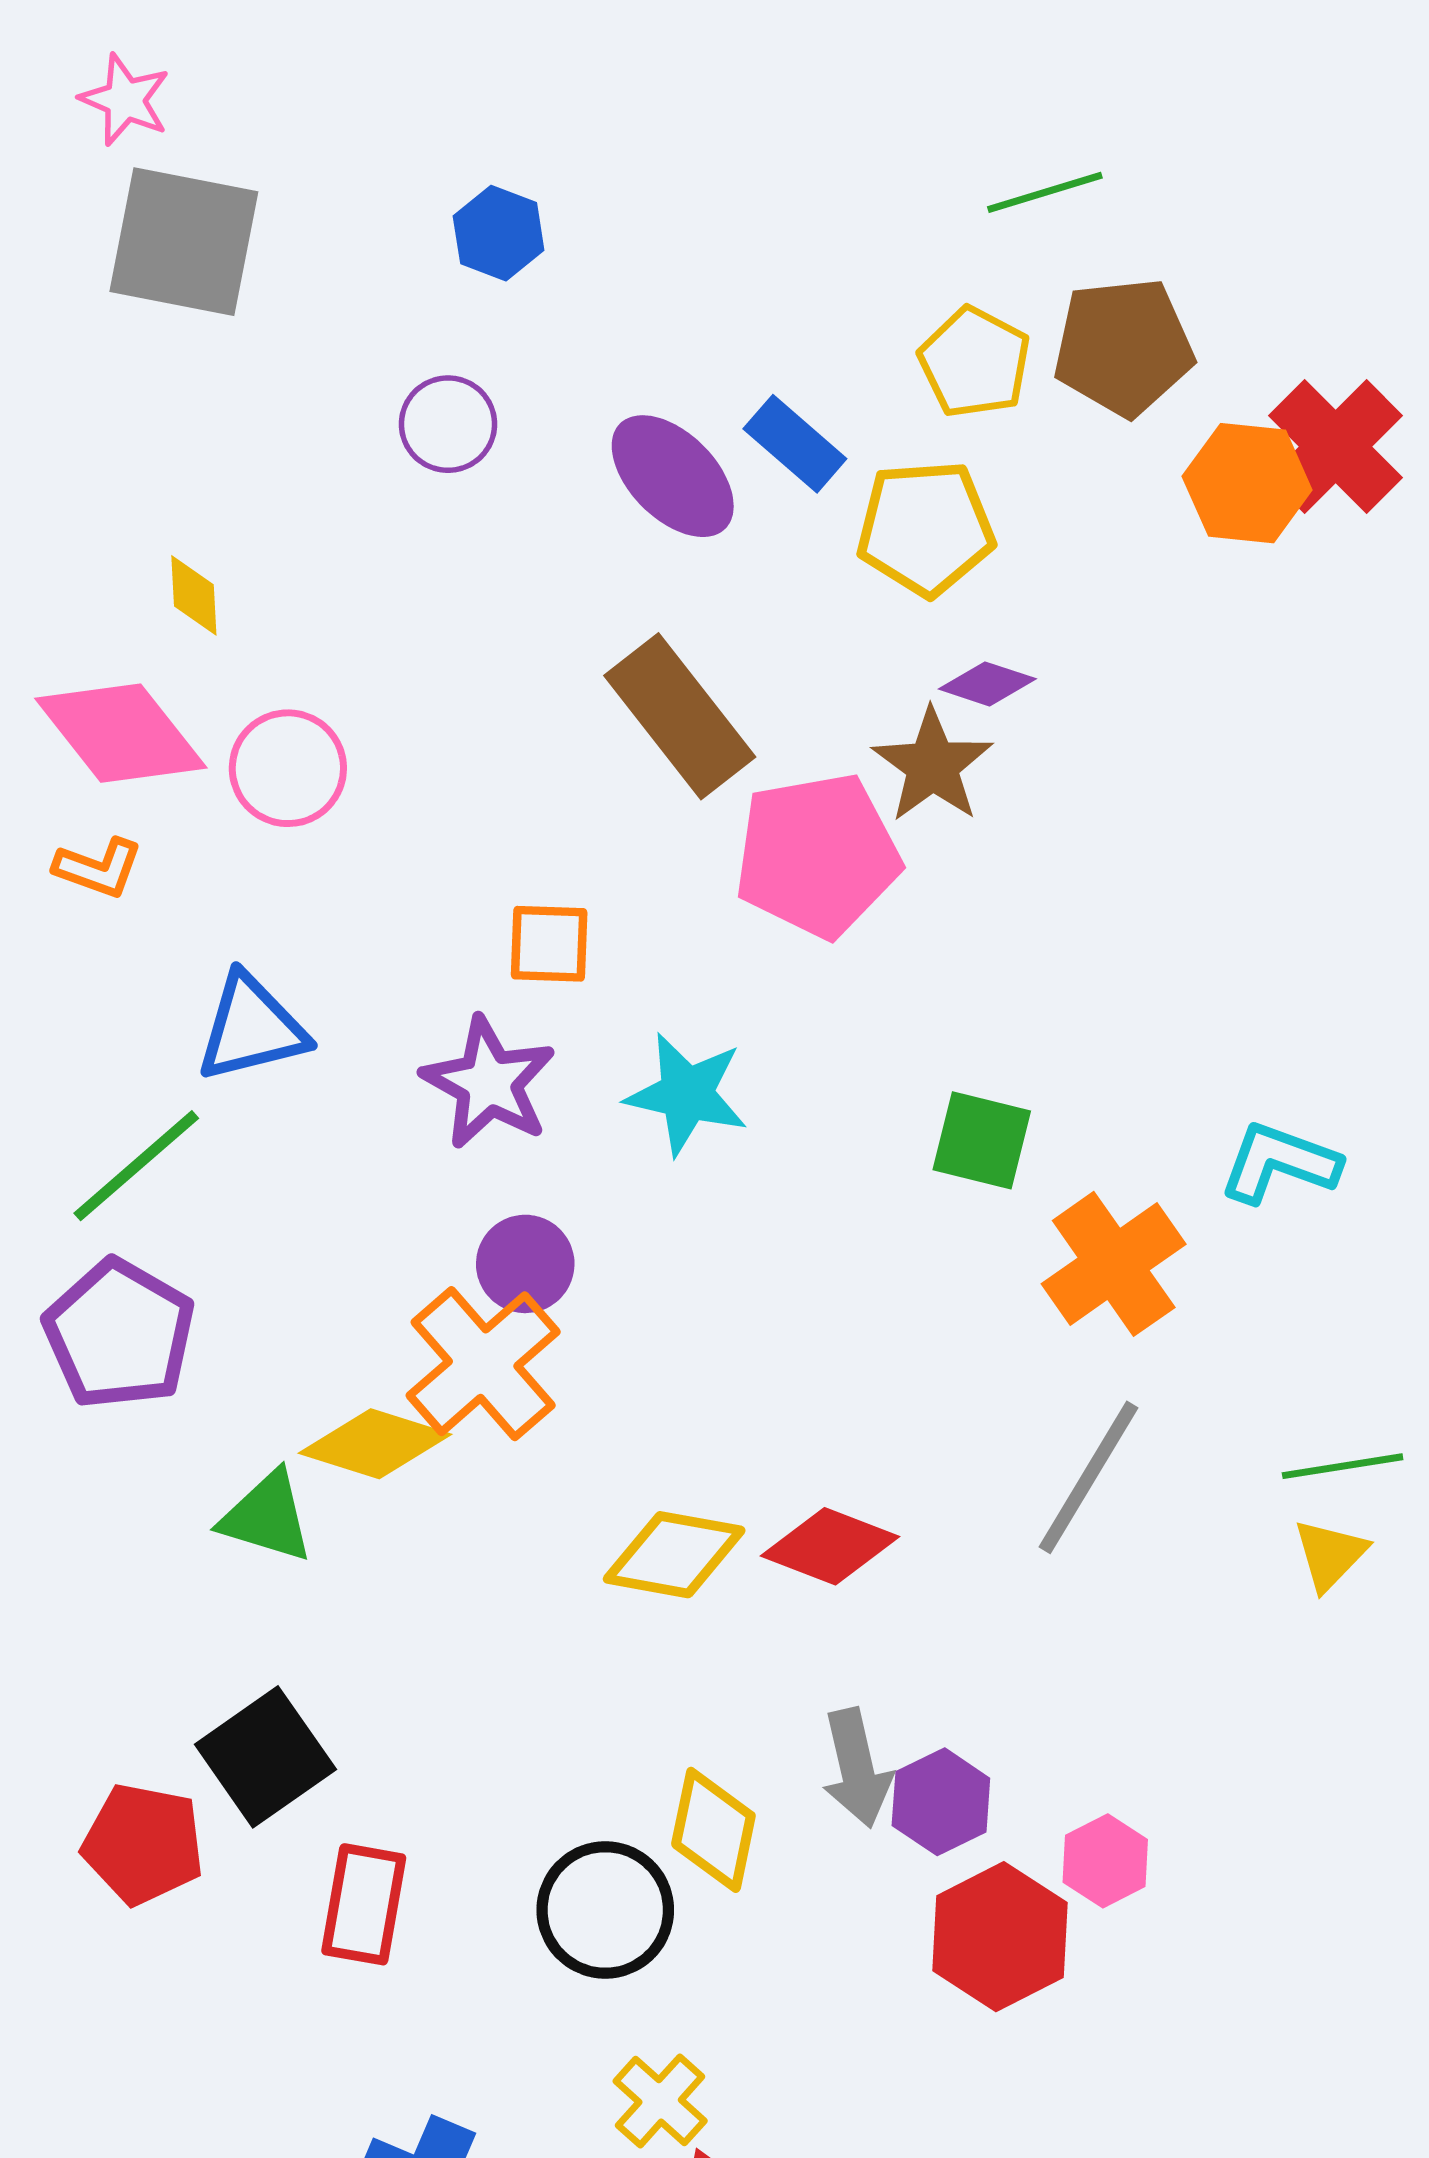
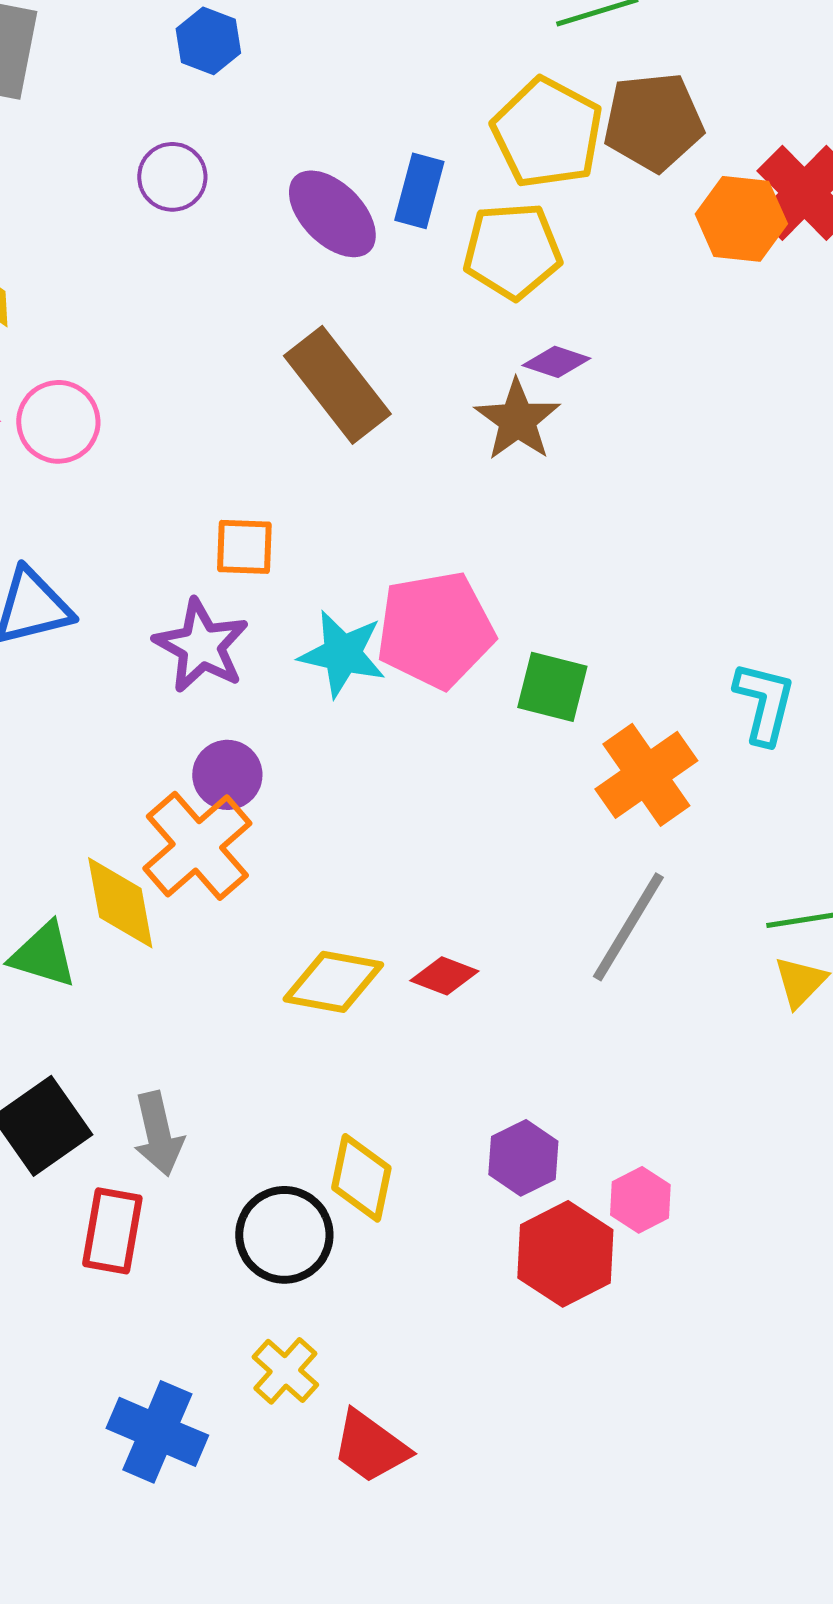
yellow pentagon: (975, 362) -> (547, 133), size x1.4
blue rectangle: (795, 444) -> (419, 191), turned 64
pink pentagon: (817, 855) -> (435, 630), moved
cyan L-shape: (1279, 1163) -> (764, 703), turned 84
yellow diamond: (375, 1444) -> (120, 903), turned 62
red diamond: (830, 1546) -> (444, 976), size x0.7
gray arrow: (857, 1768) -> (158, 1134), moved
yellow cross: (660, 2101) -> (285, 1371), moved

